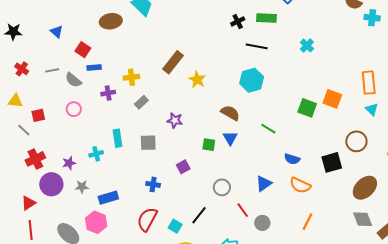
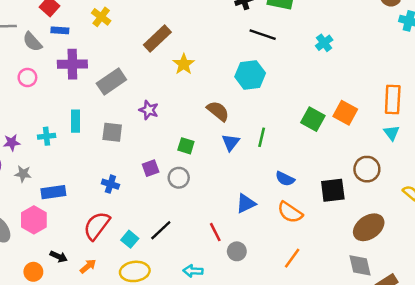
yellow cross: (131, 77) -> (101, 17), moved, turned 35
purple cross: (108, 93) -> (72, 64), size x1.6
gray rectangle: (141, 102) -> (111, 82), size x1.6
green line: (268, 129) -> (262, 137), turned 63
blue triangle: (230, 138) -> (231, 142), moved
gray circle: (222, 187) -> (179, 178), moved

